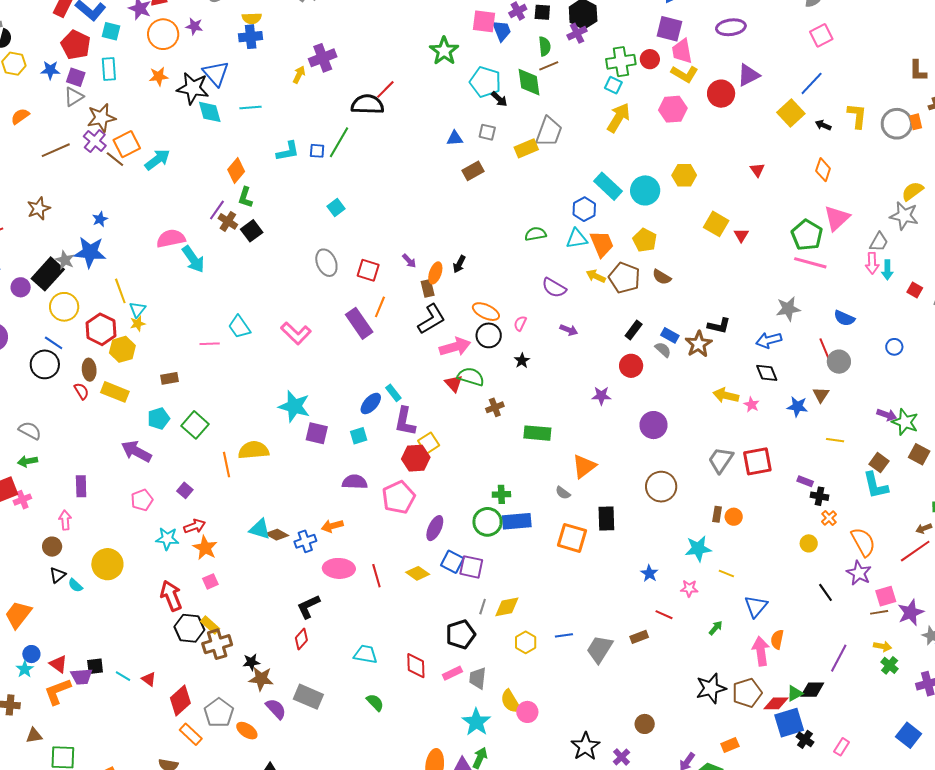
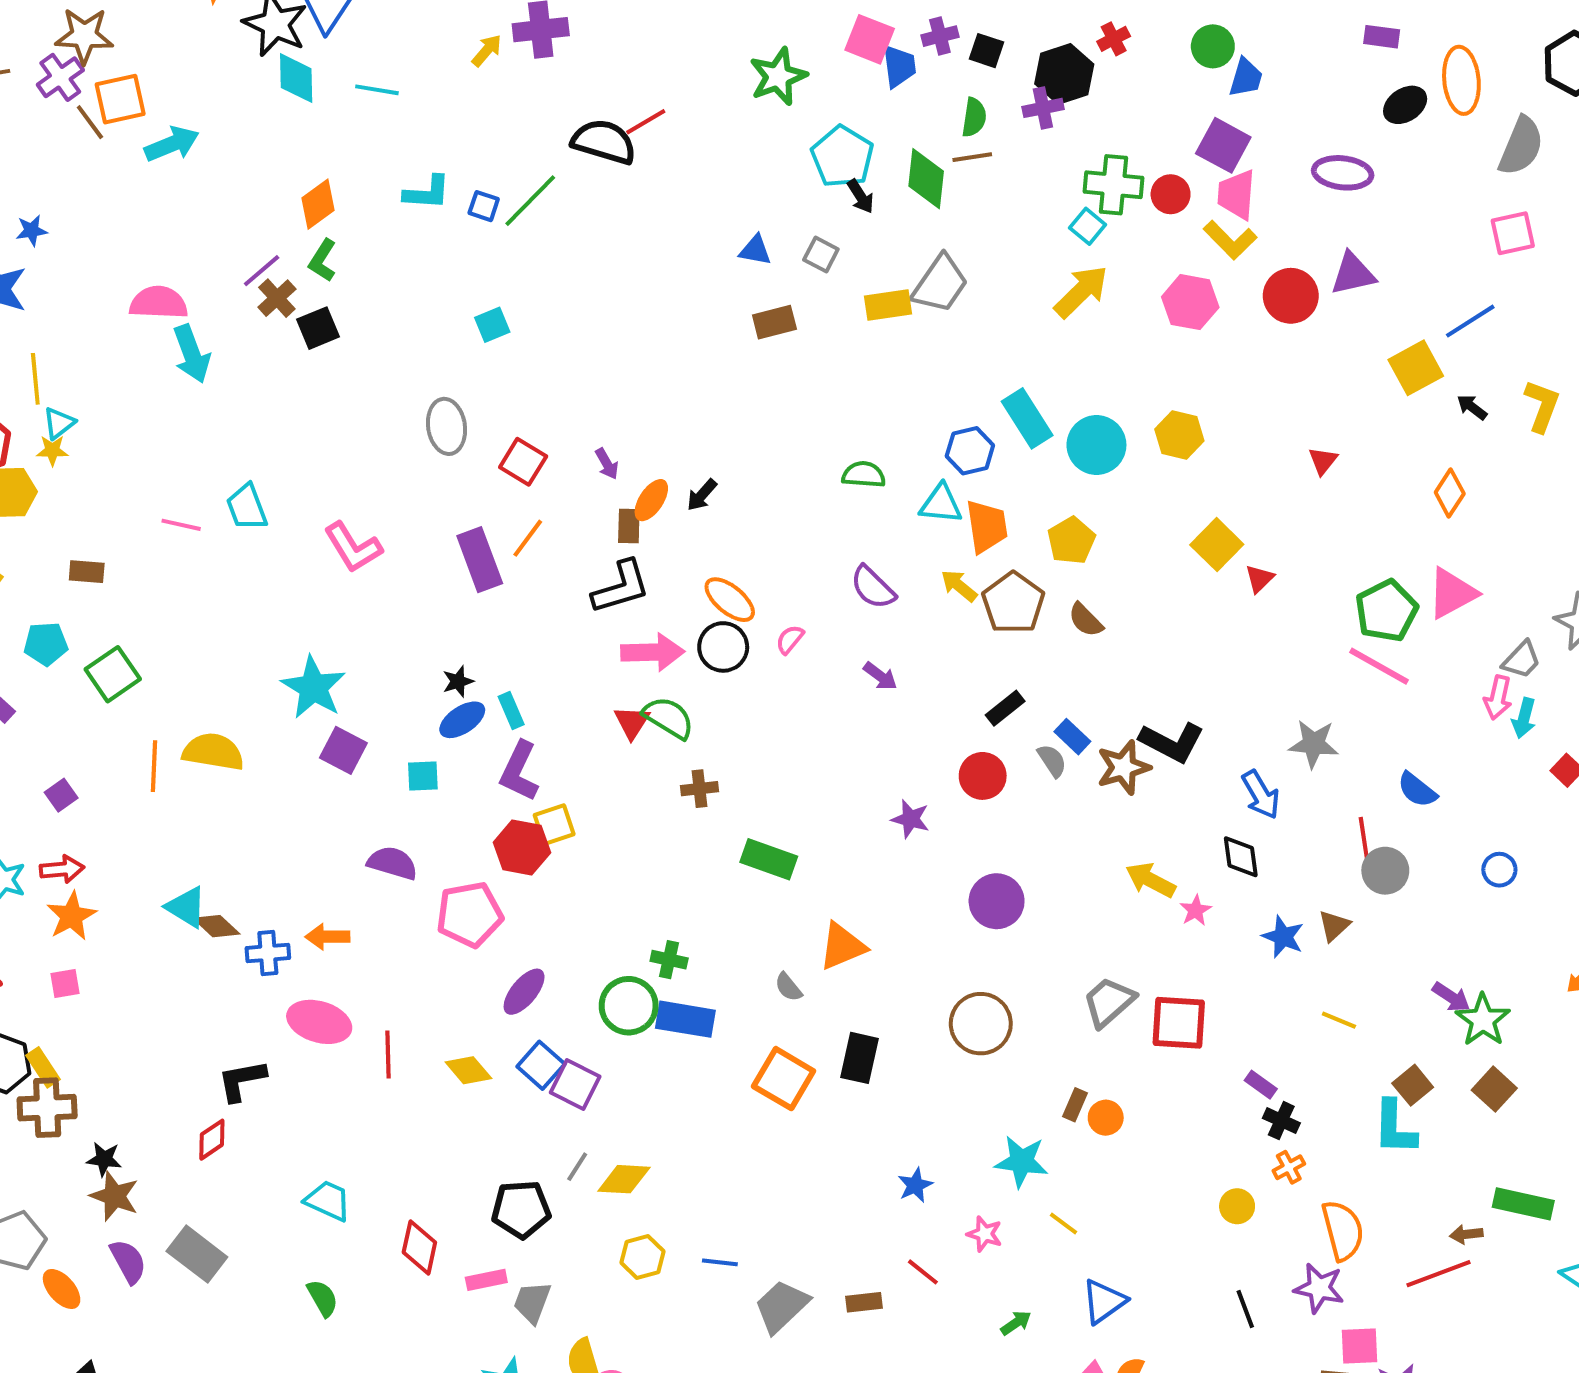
black L-shape: (719, 326) -> (1172, 742), size x1.4
blue arrow: (769, 340) -> (1261, 795), turned -120
black star: (522, 361) -> (458, 681), moved
purple star: (859, 573) -> (1319, 1288), turned -30

